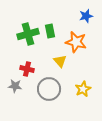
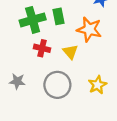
red cross: (27, 69) -> (42, 48), moved

